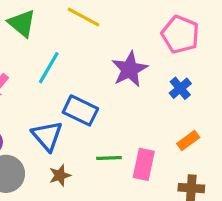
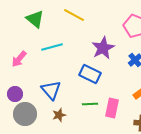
cyan line: (49, 68) -> (52, 47), turned 45
blue rectangle: (80, 110) -> (90, 74), moved

